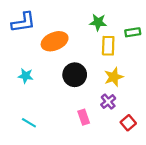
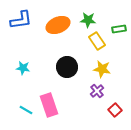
orange ellipse: (55, 41) -> (58, 25), moved
yellow rectangle: (108, 46) -> (97, 41), turned -36
yellow star: (114, 77) -> (102, 69), turned 30
pink rectangle: (84, 117) -> (49, 105), moved, size x1.6

